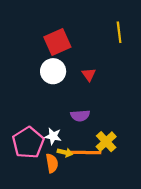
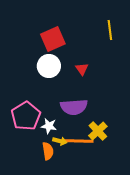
purple semicircle: (80, 116) -> (74, 107), size x1.5
pink pentagon: (28, 143) -> (26, 116), moved

